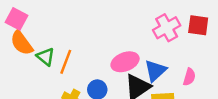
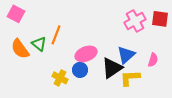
orange semicircle: (22, 43) -> (20, 49), moved
orange line: (66, 62) -> (56, 35), moved
pink ellipse: (125, 62) -> (86, 54), moved

